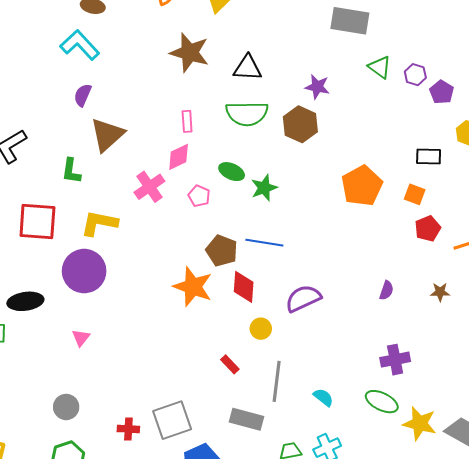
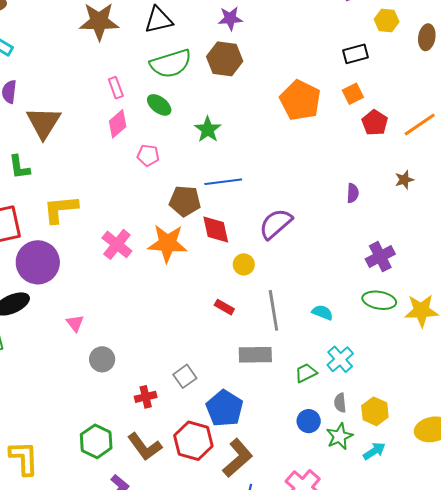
green ellipse: (232, 172) -> (159, 105), moved, turned 30
pink cross: (149, 187) -> (117, 244), moved
orange square: (415, 194) -> (353, 94), turned -30
purple circle: (84, 271) -> (38, 262), moved
gray circle: (66, 407) -> (102, 359), moved
gray square: (172, 420) -> (185, 376), size x0.6

